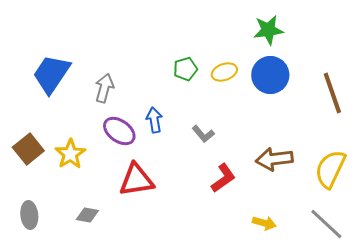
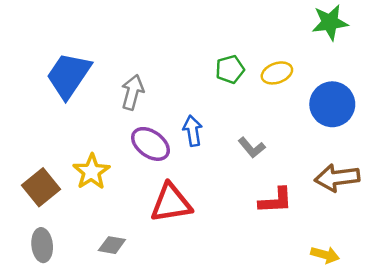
blue circle: (270, 75) -> (332, 104), moved
brown square: (28, 149) -> (41, 187), moved
red L-shape: (223, 178) -> (276, 201), turned 32

